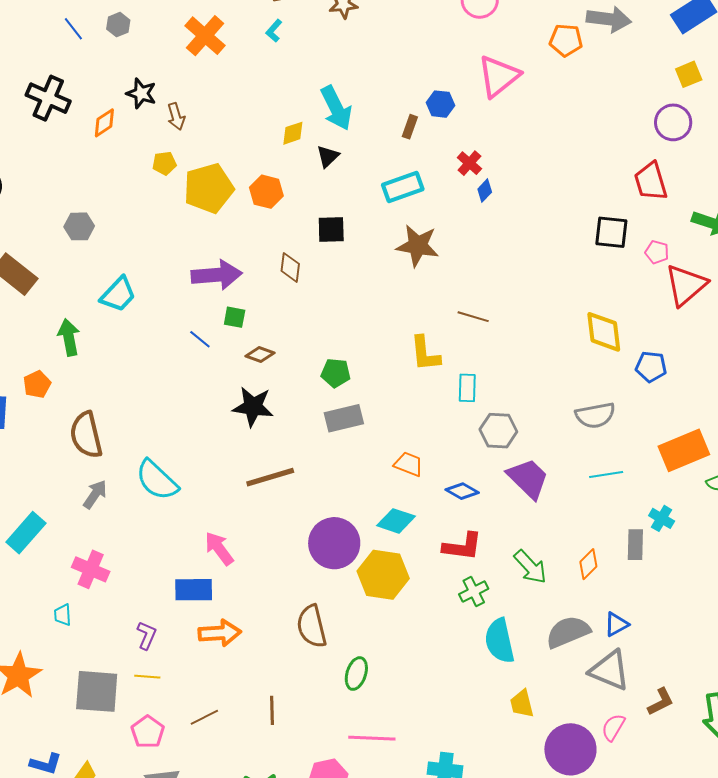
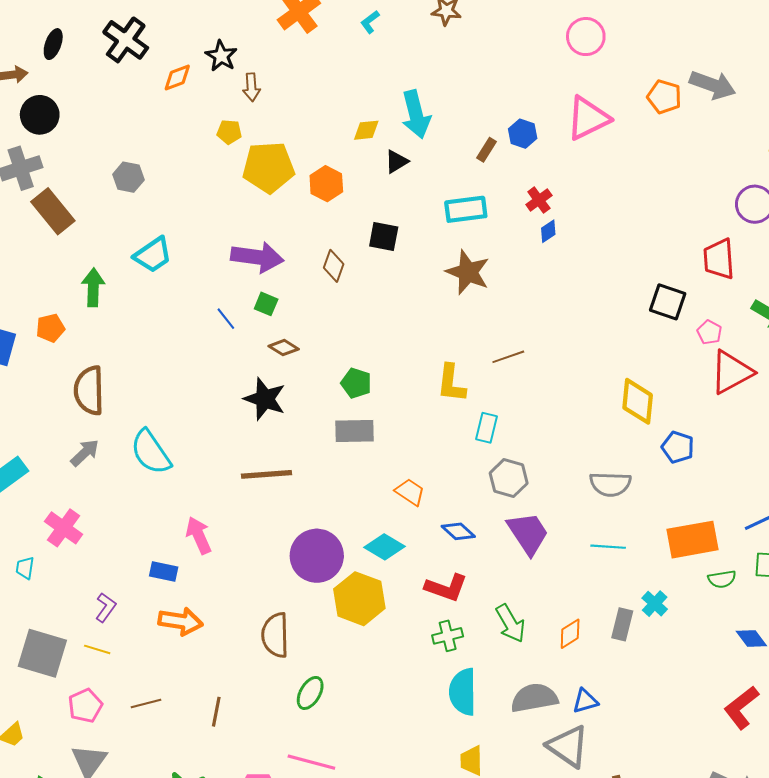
brown line: (473, 317) -> (508, 357), turned -48
blue rectangle: (194, 590) -> (164, 572), size x0.7

